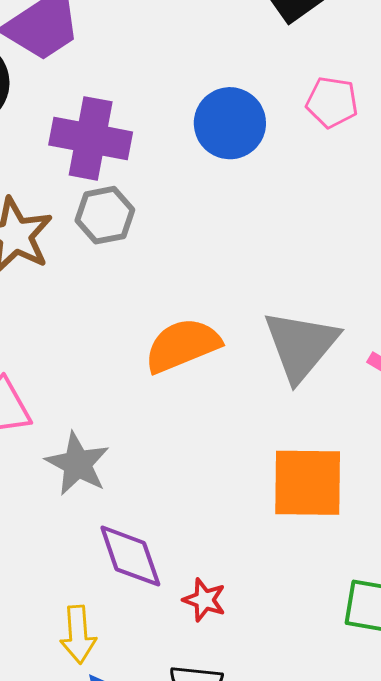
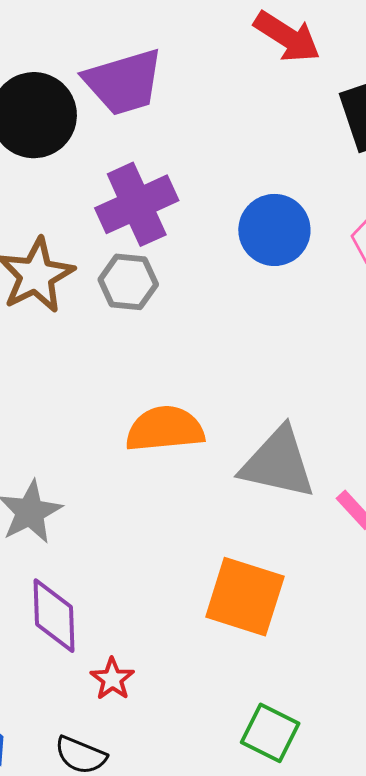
purple cross: (91, 138) -> (137, 204), turned 38
gray triangle: (301, 345) -> (278, 463), turned 46

